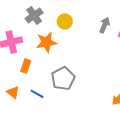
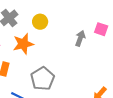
gray arrow: (105, 25) -> (80, 38), moved

